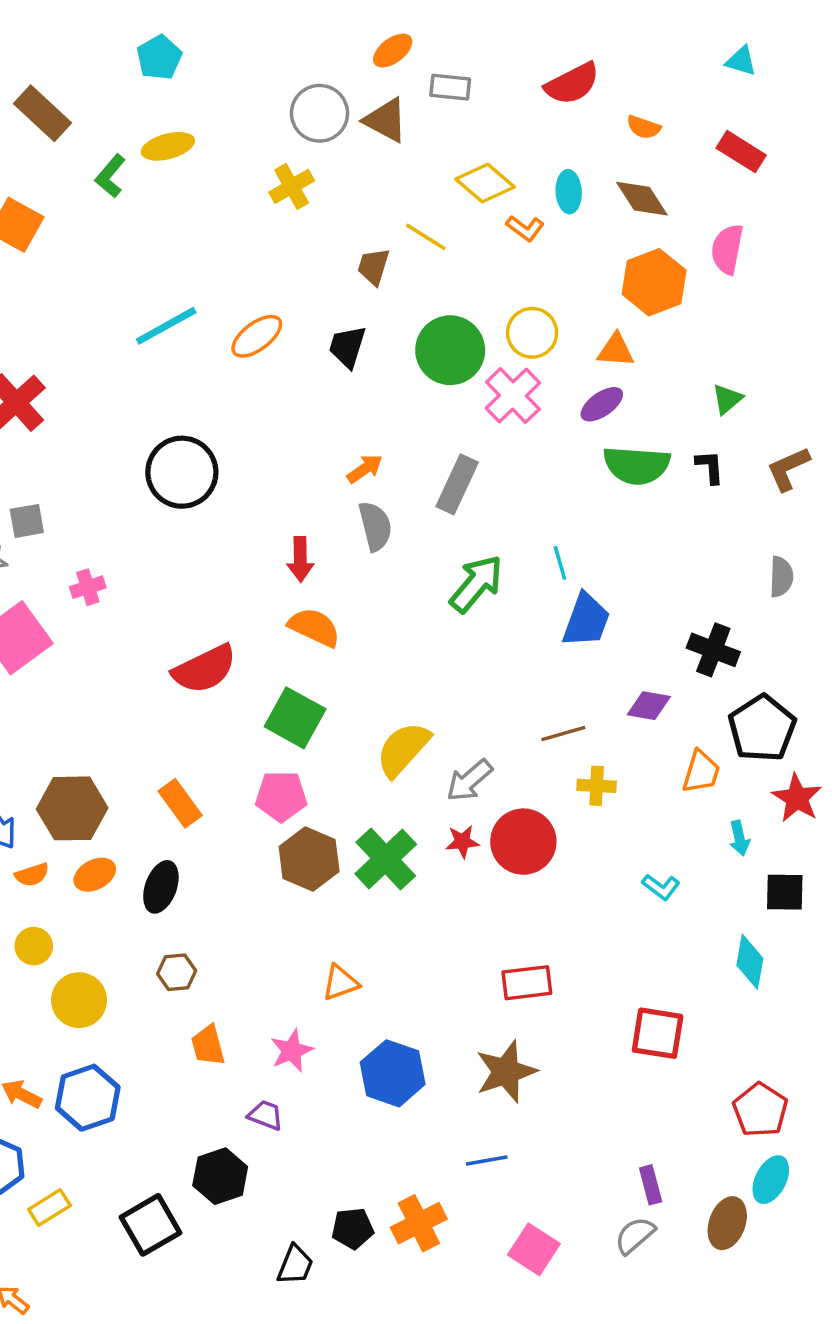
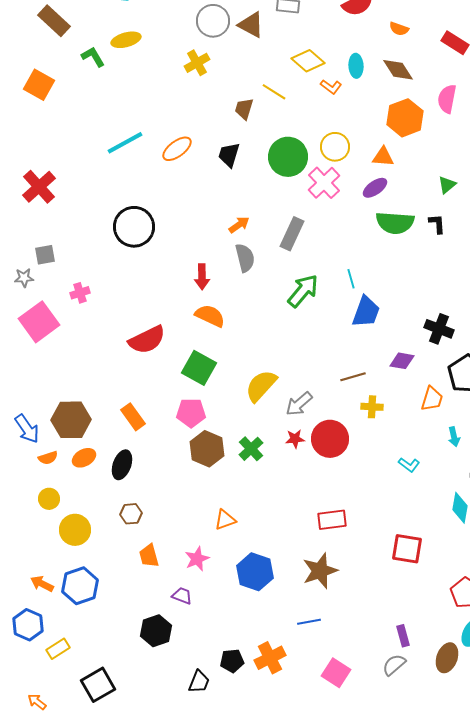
green L-shape: (110, 176) -> (93, 57), turned 110
green cross: (386, 859) -> (251, 449), size x0.7
black square: (150, 1225) -> (98, 685), moved

